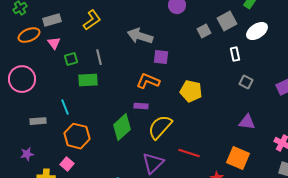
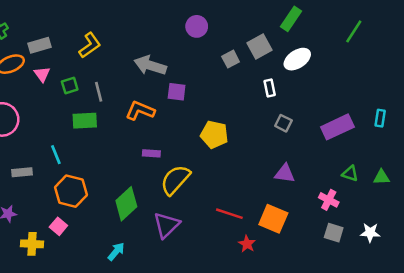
green square: (71, 59) -> (70, 85), moved
orange L-shape: (148, 81) -> (140, 111), moved
green diamond: (122, 127) -> (126, 204), moved
red line: (189, 153) -> (229, 214), moved

